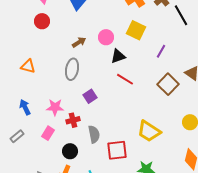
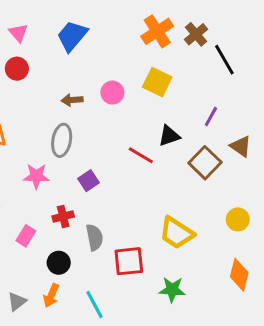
brown arrow: (79, 42) -> (72, 100), turned -152
purple line: (161, 51) -> (211, 116), moved
black triangle: (118, 56) -> (169, 136), moved
pink star: (55, 107) -> (36, 176), moved

